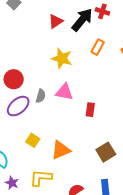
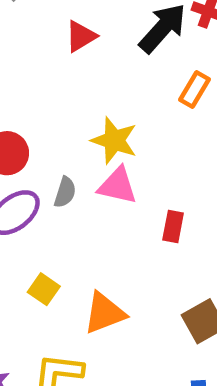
red triangle: (56, 21) -> (81, 36), moved
yellow star: (62, 58) -> (114, 140), moved

